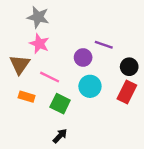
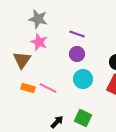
purple line: (104, 45) -> (77, 34), moved
pink line: (50, 77) -> (48, 88), moved
green square: (60, 104) -> (83, 118), moved

